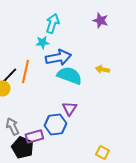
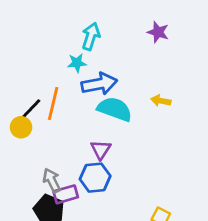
purple triangle: (69, 108) -> (101, 150), moved
gray arrow: (12, 126) -> (52, 180), moved

